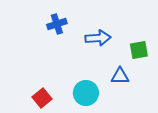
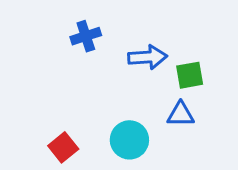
green square: (139, 50) -> (190, 75), moved

